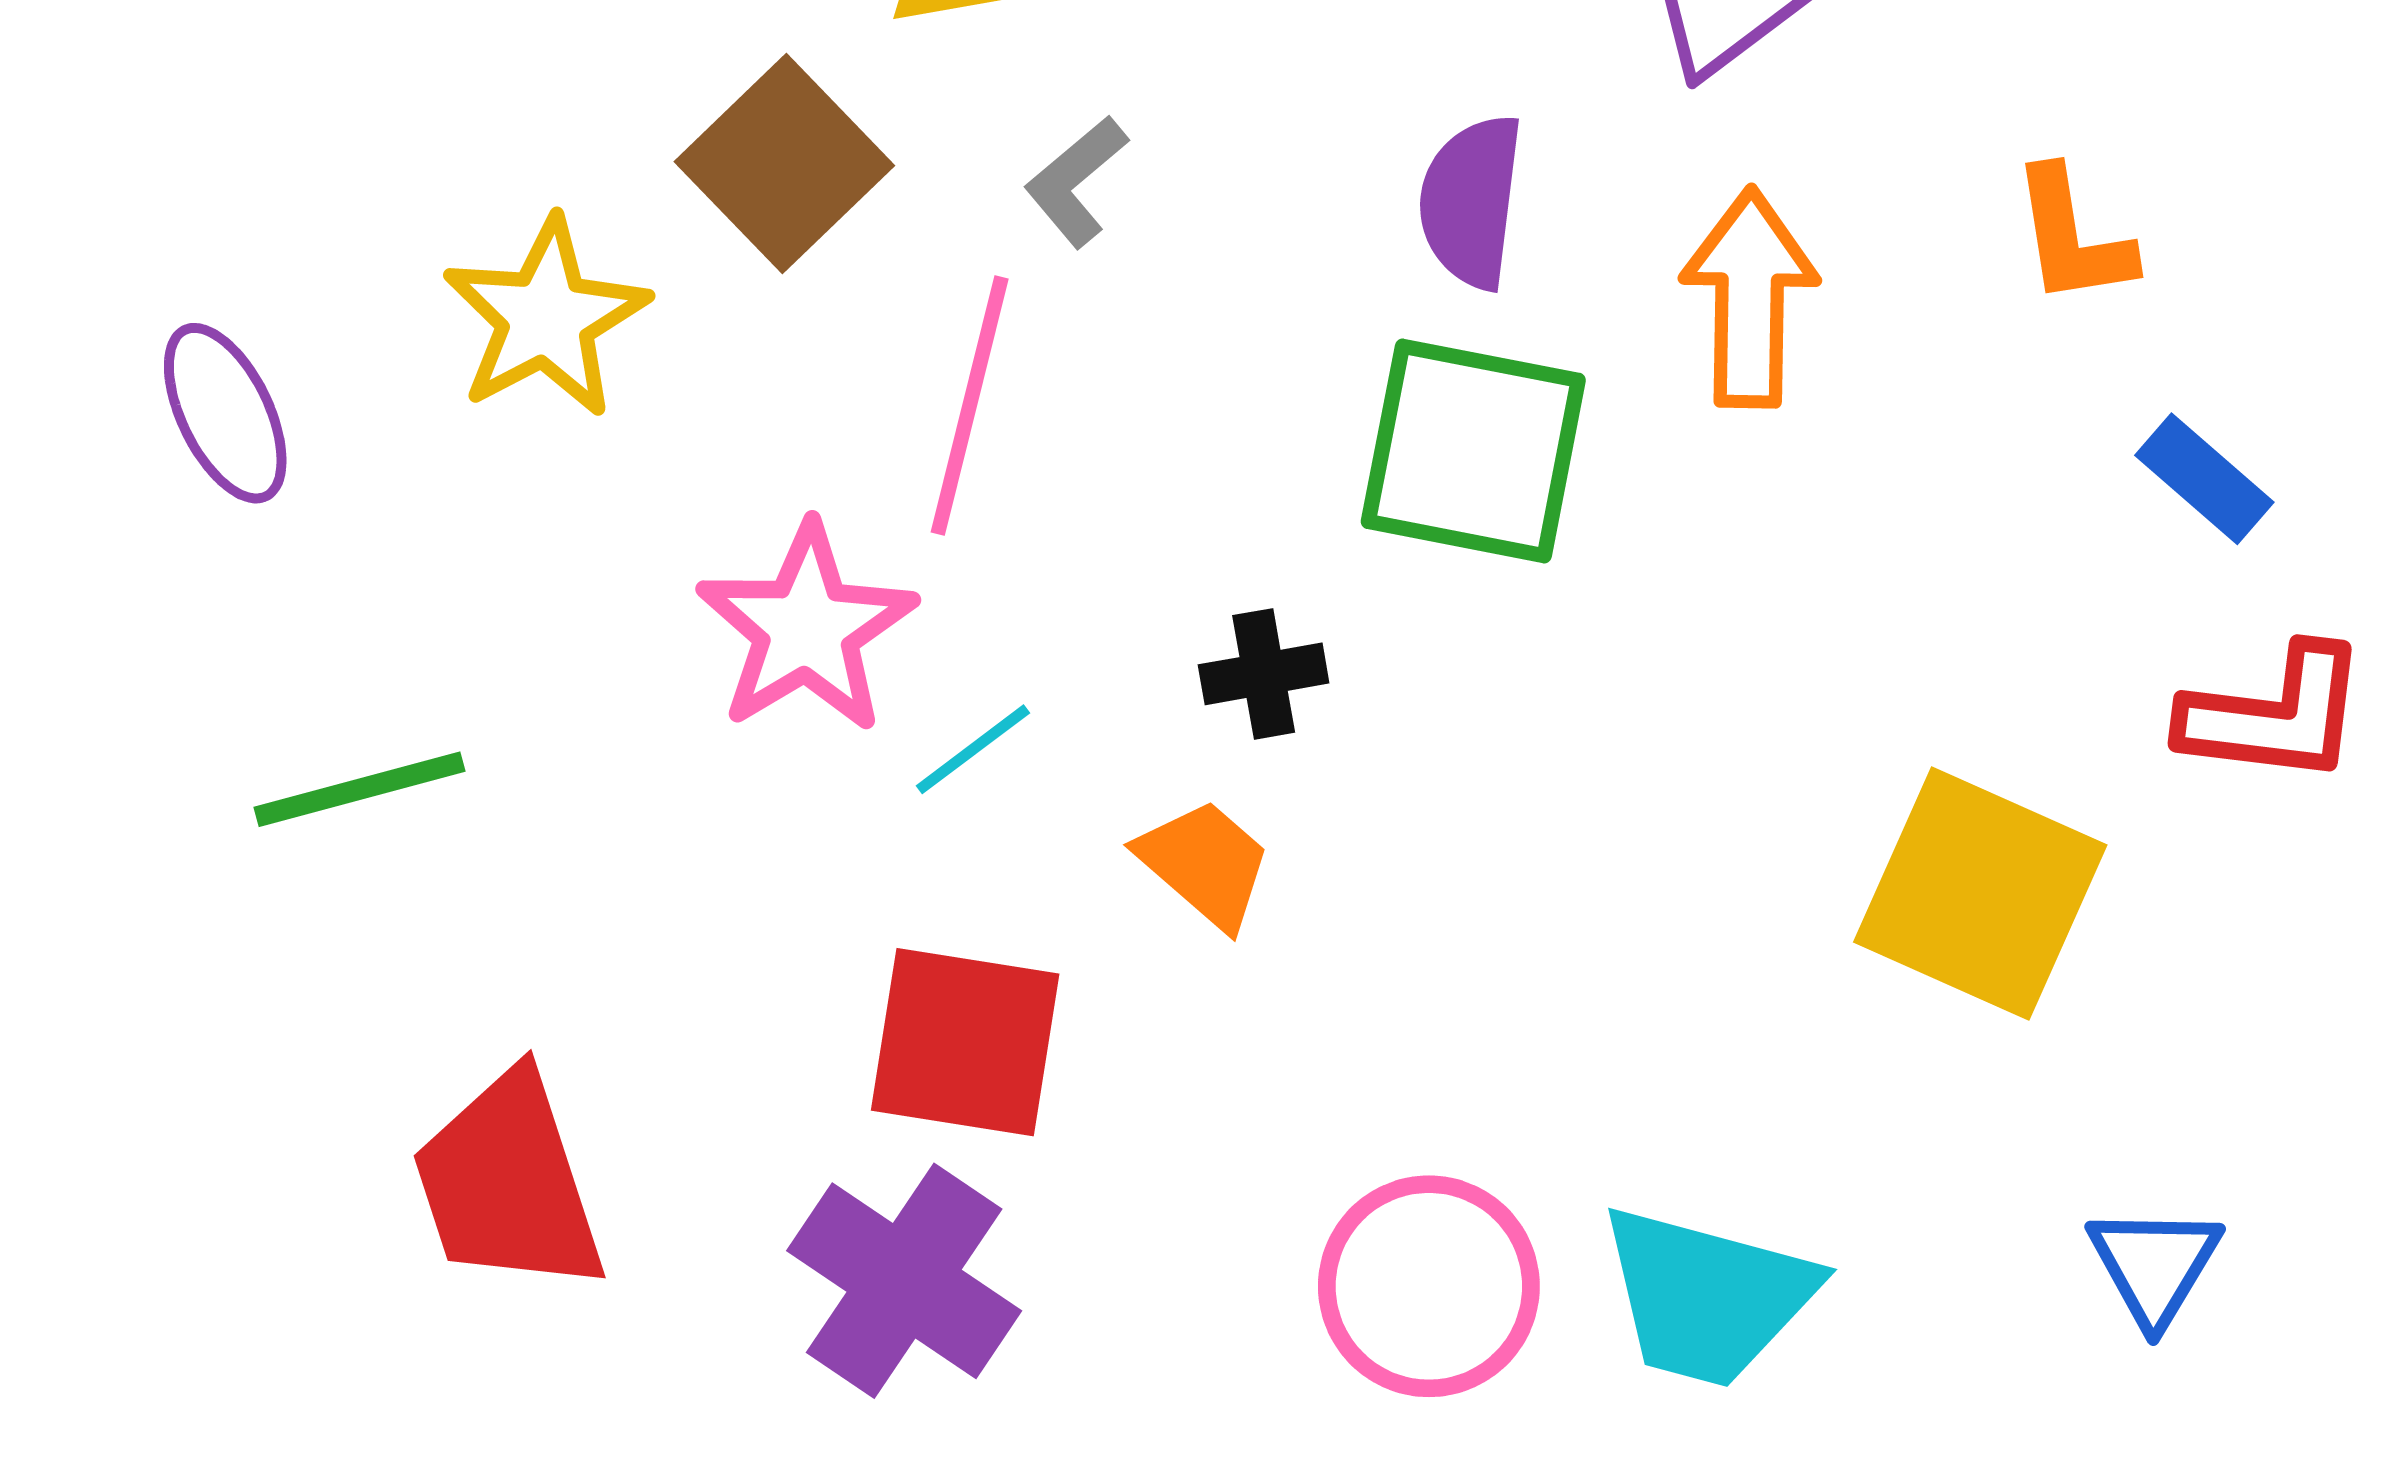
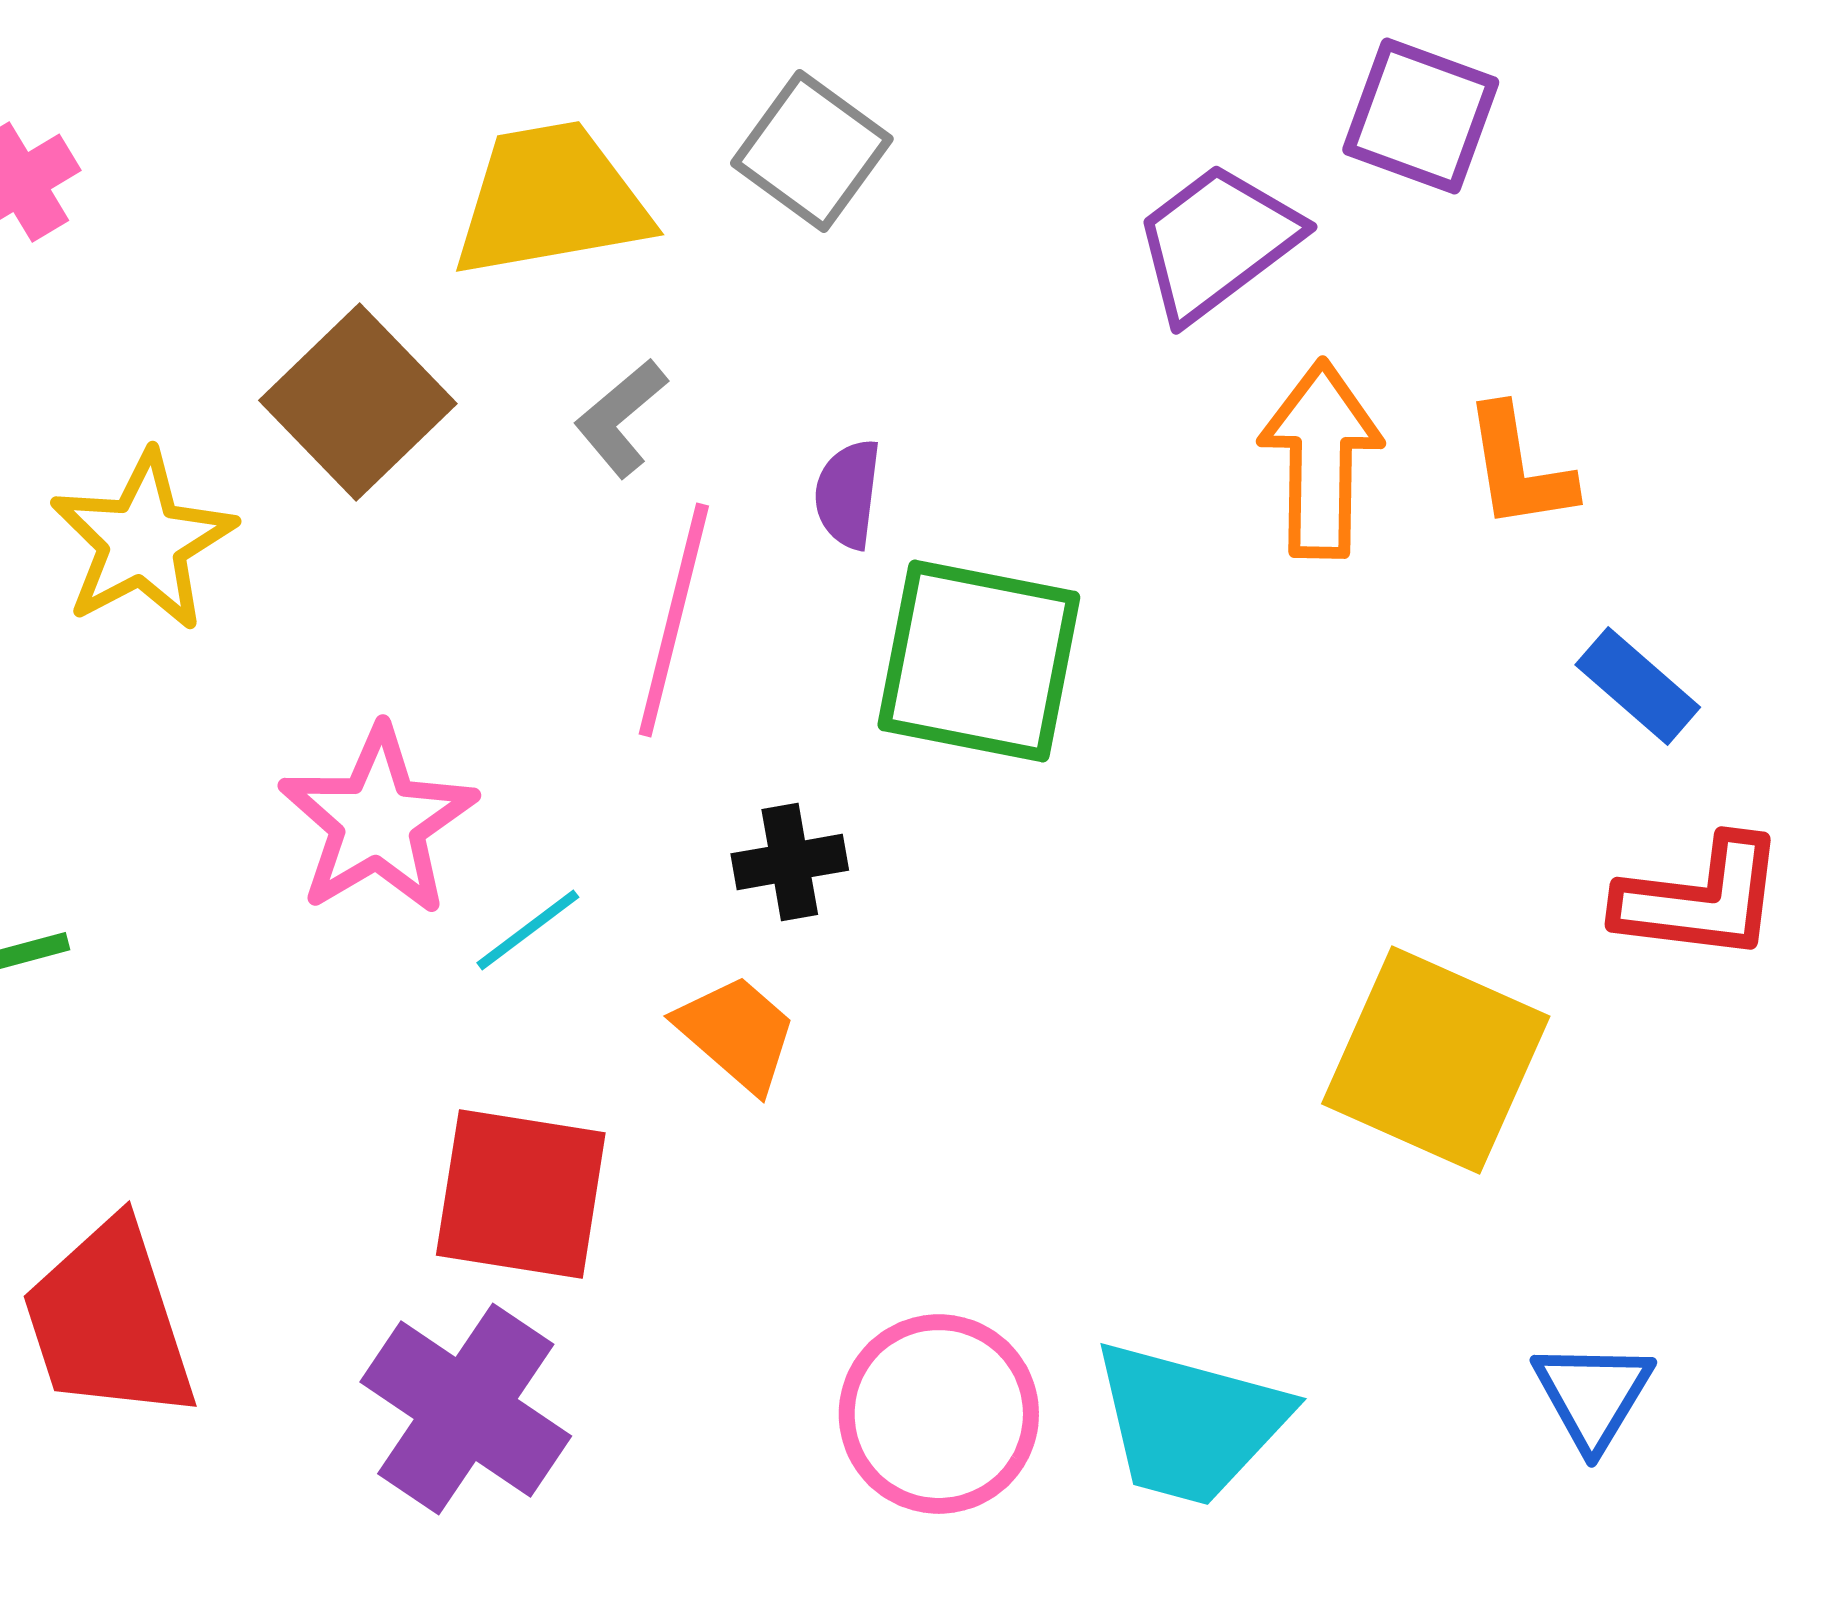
purple semicircle: (1471, 201) -> (848, 494), moved, size x0.7
orange arrow: (1750, 298) -> (1321, 459), moved
pink line: (970, 405) -> (674, 620), moved

